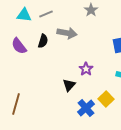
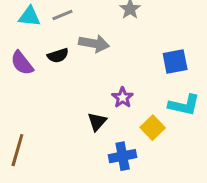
black semicircle: (43, 41) -> (58, 56), turned 56
yellow square: (106, 99) -> (153, 128), moved
blue cross: (86, 108) -> (123, 156), turned 30

